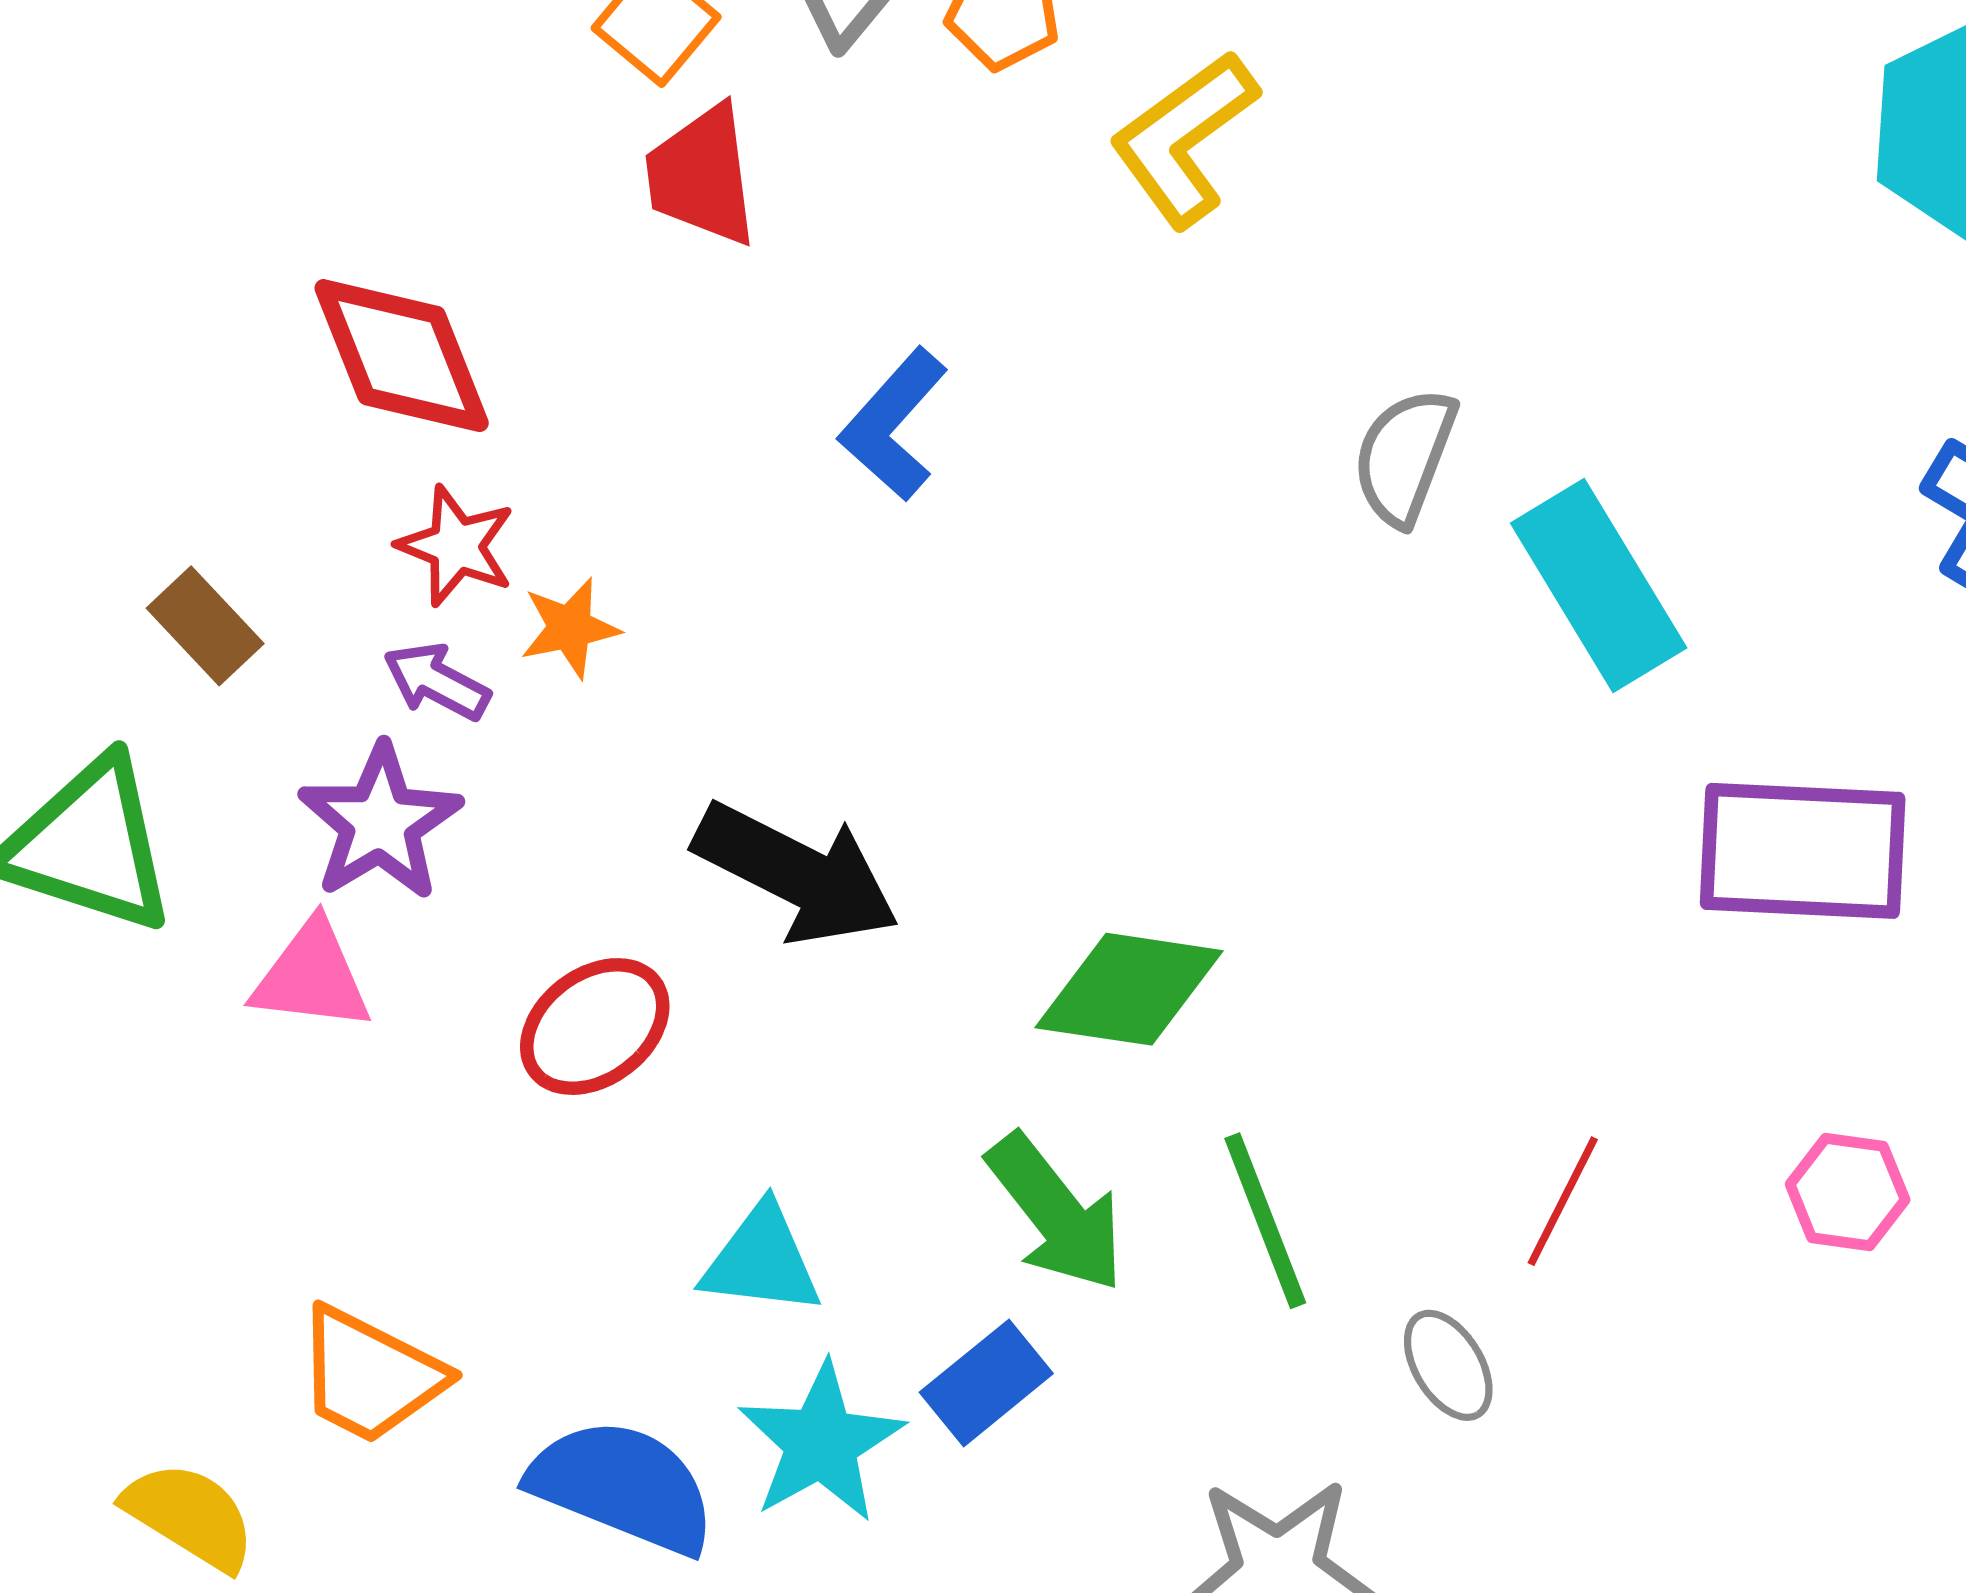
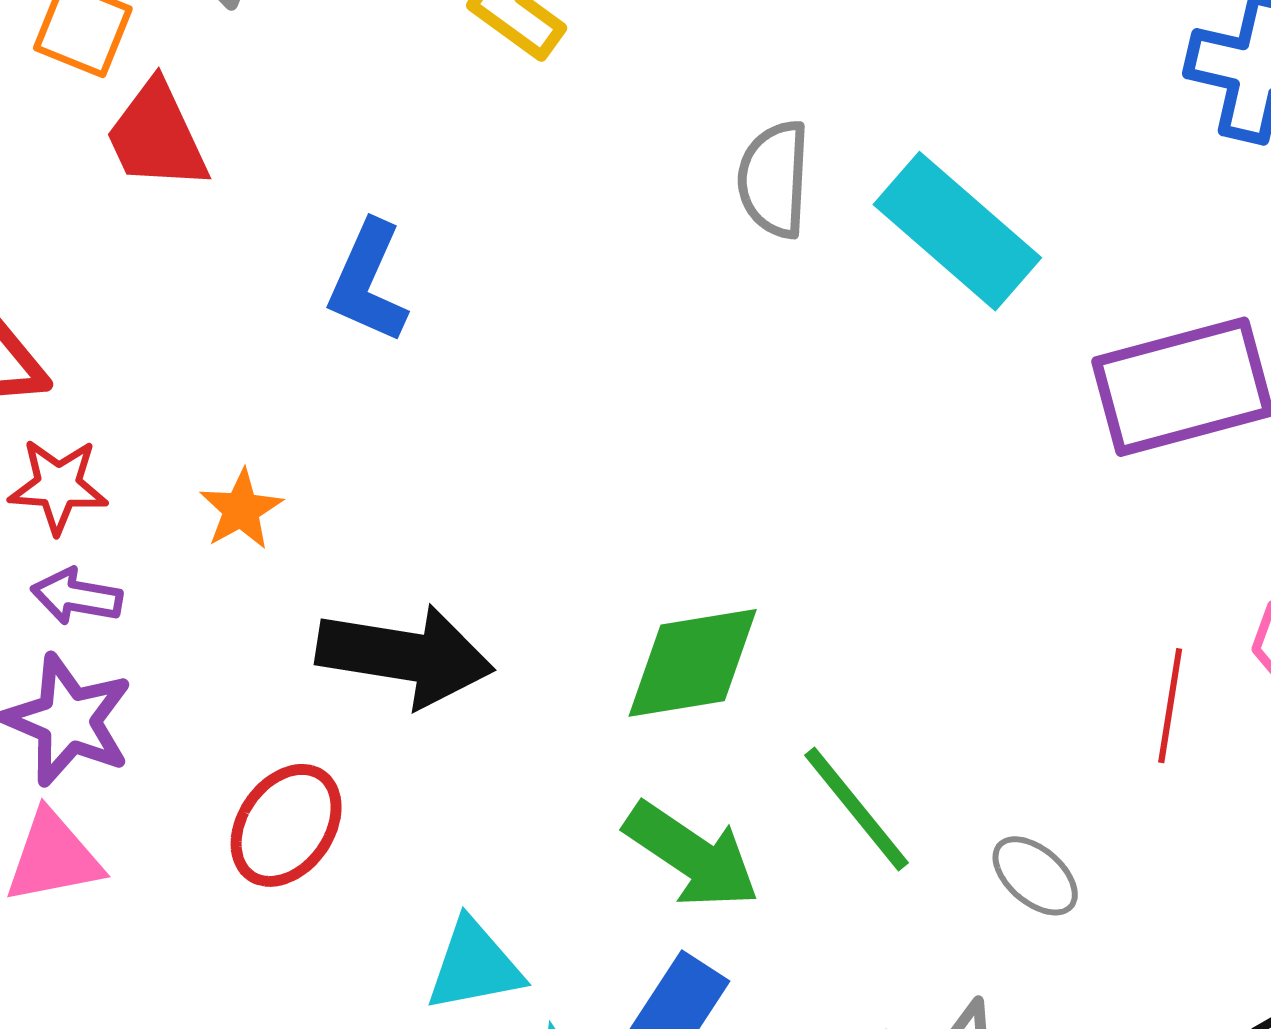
orange star: (570, 628) -> (241, 510), moved
red line: (1563, 1201) -> (1170, 706), moved

